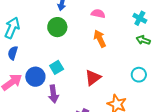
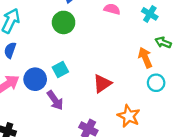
cyan cross: (140, 18) -> (150, 14), moved
orange arrow: (100, 39) -> (145, 58), moved
purple arrow: (53, 94) -> (55, 100), turned -30

